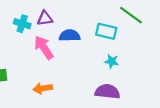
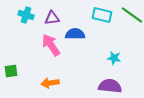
cyan cross: (22, 24) -> (26, 15), moved
cyan rectangle: (106, 31) -> (102, 15), moved

